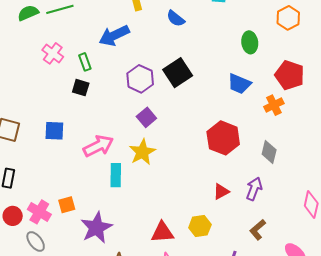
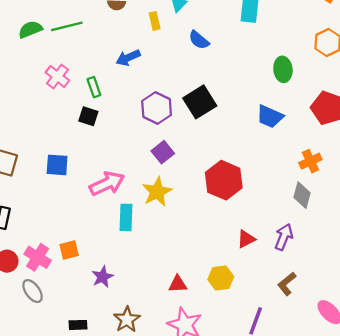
blue arrow: (114, 35) -> (128, 58), size x0.7
orange cross: (274, 105) -> (310, 161), moved
red hexagon: (223, 138) -> (224, 180), moved
purple star: (96, 228) -> (102, 277), size x0.6
red triangle: (162, 232) -> (178, 284), size x0.7

